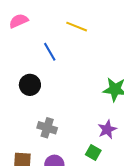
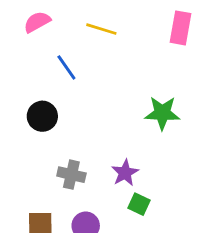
pink semicircle: (19, 21) -> (37, 22), moved
purple star: (107, 129) -> (125, 173), moved

